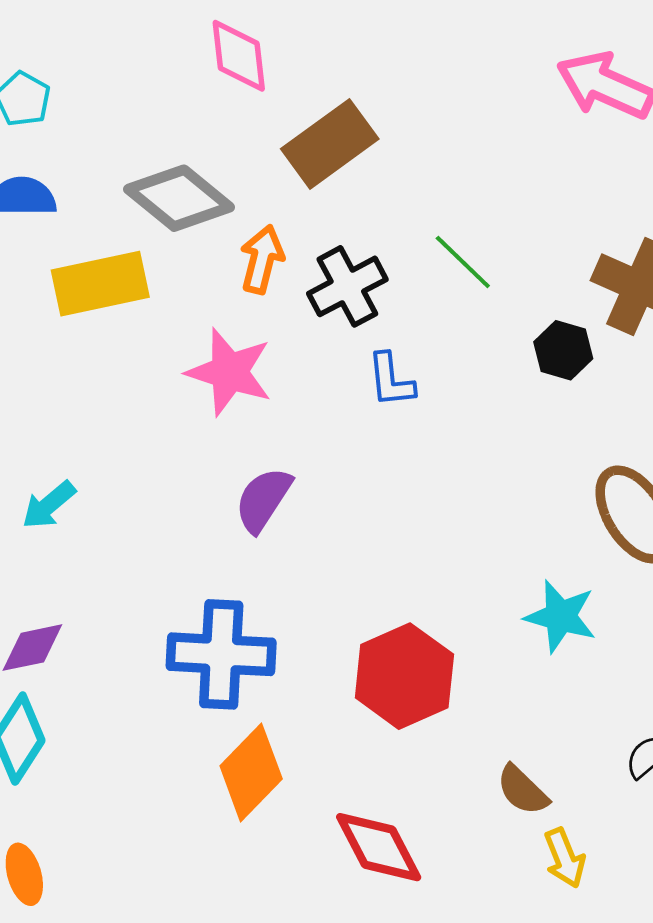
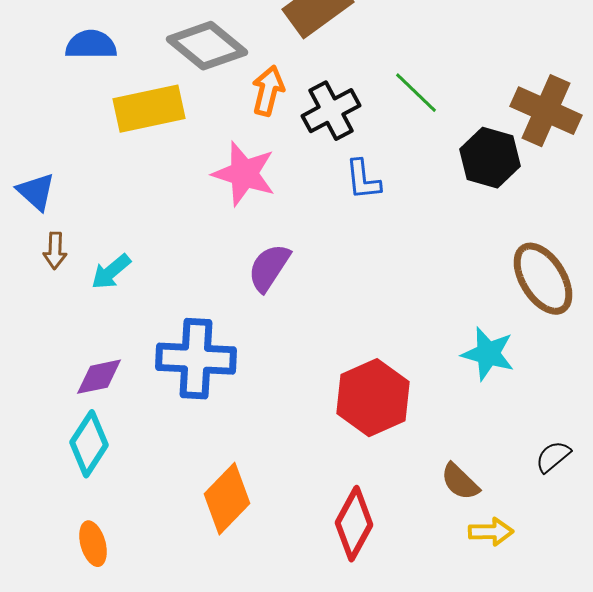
black hexagon: (563, 350) -> (490, 158), size x1.4
blue cross: (221, 654) -> (196, 359), moved
orange diamond: (251, 772) -> (227, 499), moved
red diamond: (379, 847) -> (354, 524), turned 56
yellow arrow: (565, 858) -> (491, 532), turned -69

